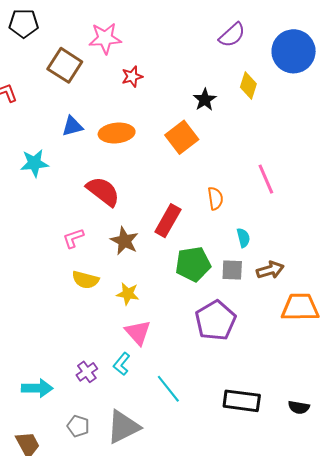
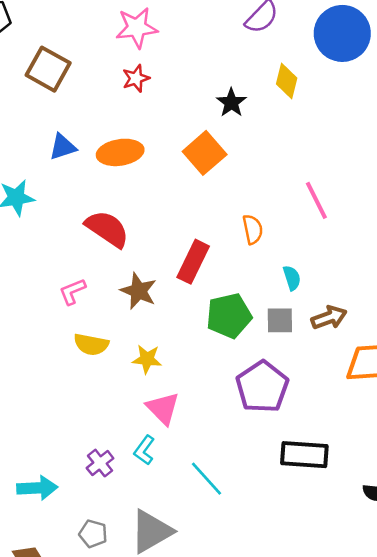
pink star: (105, 38) -> (137, 28), moved
black rectangle: (242, 401) -> (304, 455), moved

